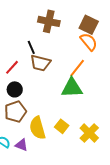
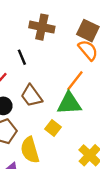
brown trapezoid: (40, 63) -> (31, 96), moved, turned 40
yellow square: (62, 126) -> (53, 128), moved

